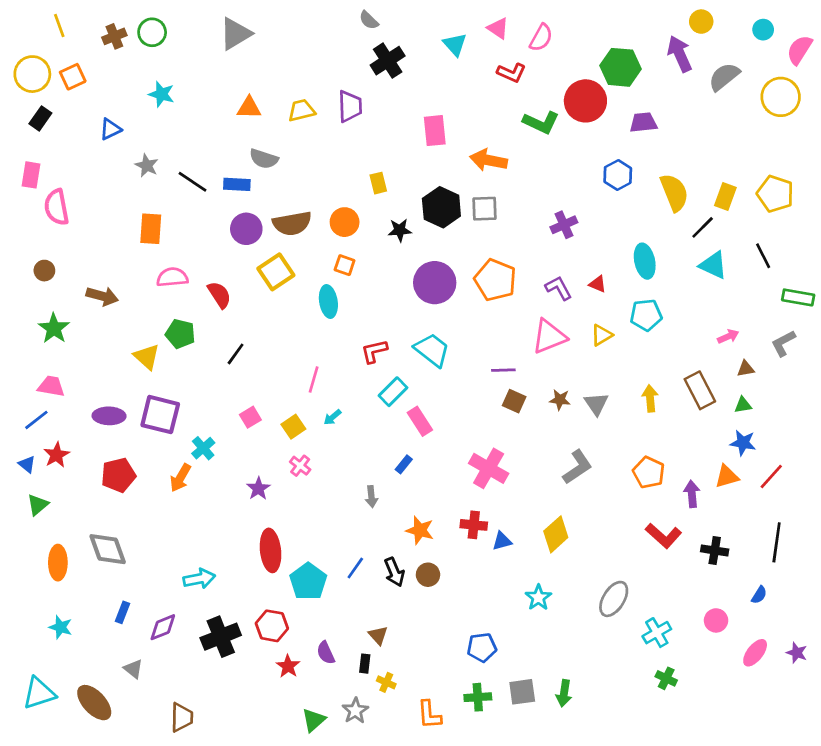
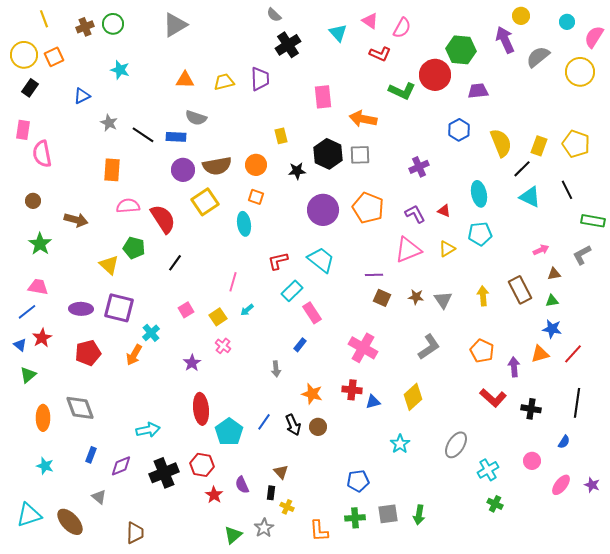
red semicircle: (219, 295) -> (163, 219), size x1.4

